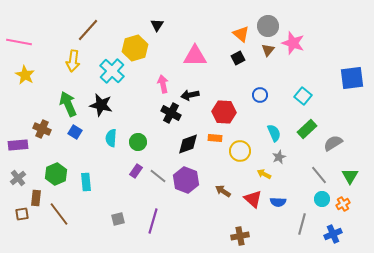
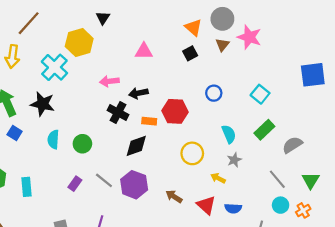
pink triangle: (195, 56) -> (144, 51), size x0.7
pink arrow: (163, 84) -> (109, 81), turned -84
orange rectangle: (215, 138) -> (149, 121), moved
purple rectangle: (136, 171) -> (75, 184), moved

